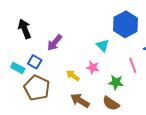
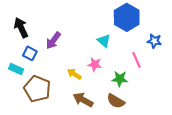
blue square: (35, 62) -> (30, 53), moved

